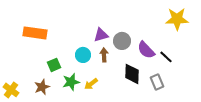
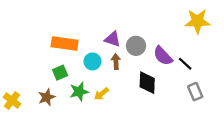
orange rectangle: (35, 33) -> (65, 44), moved
purple triangle: (101, 35) -> (113, 39), turned 35
gray rectangle: (157, 82) -> (195, 92), moved

